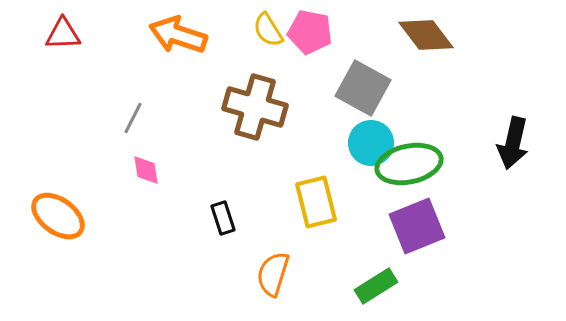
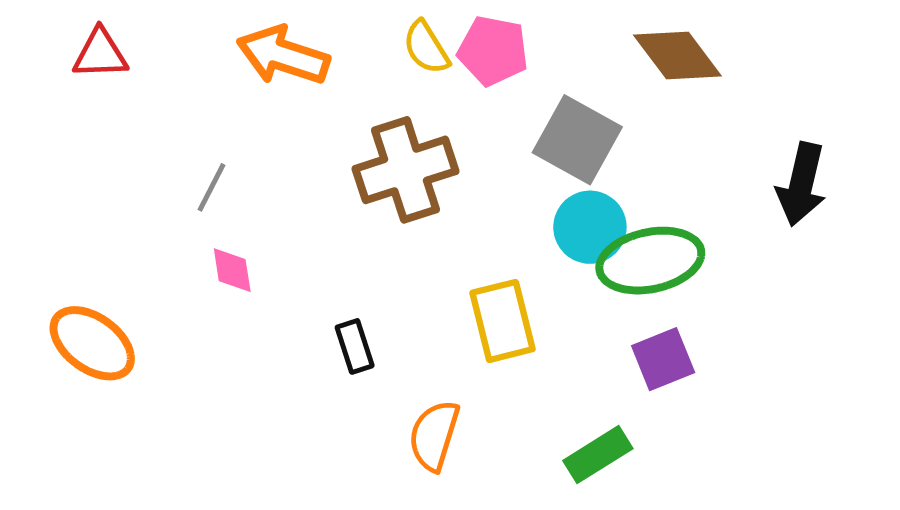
brown cross: (255, 107) -> (405, 170), turned -34
black arrow: (513, 143) -> (801, 184), moved
purple square: (417, 226) -> (663, 359), size x0.7

